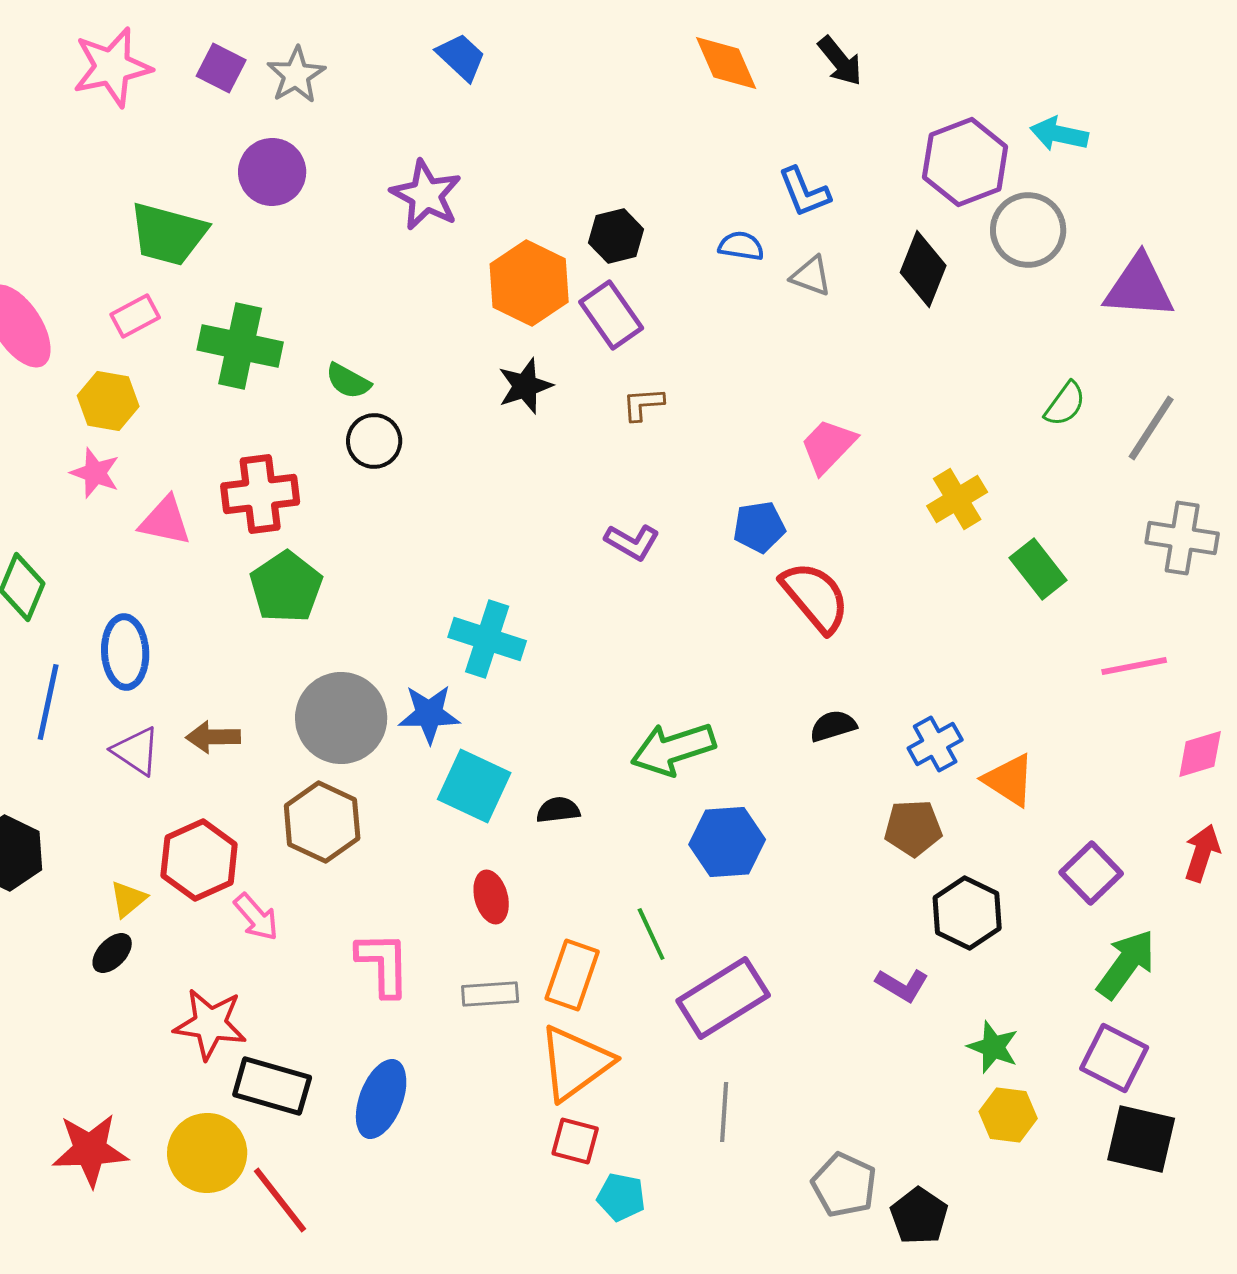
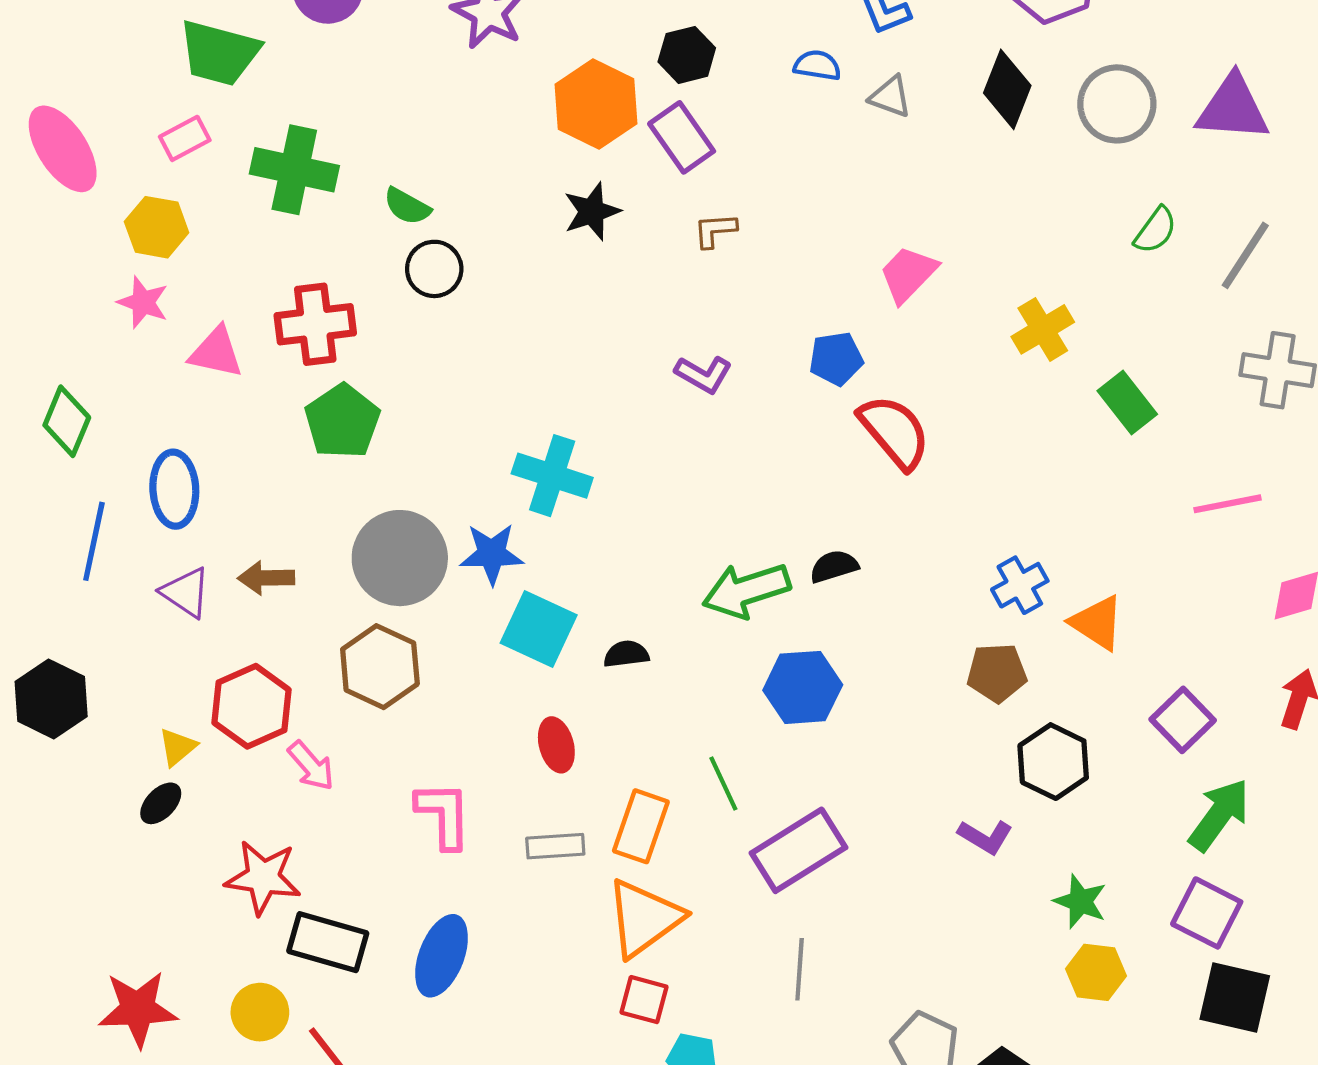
gray circle: (1028, 230) -> (1117, 104), moved
black semicircle: (833, 726) -> (834, 566), moved
yellow circle: (207, 1153) -> (260, 1012), size x0.7

